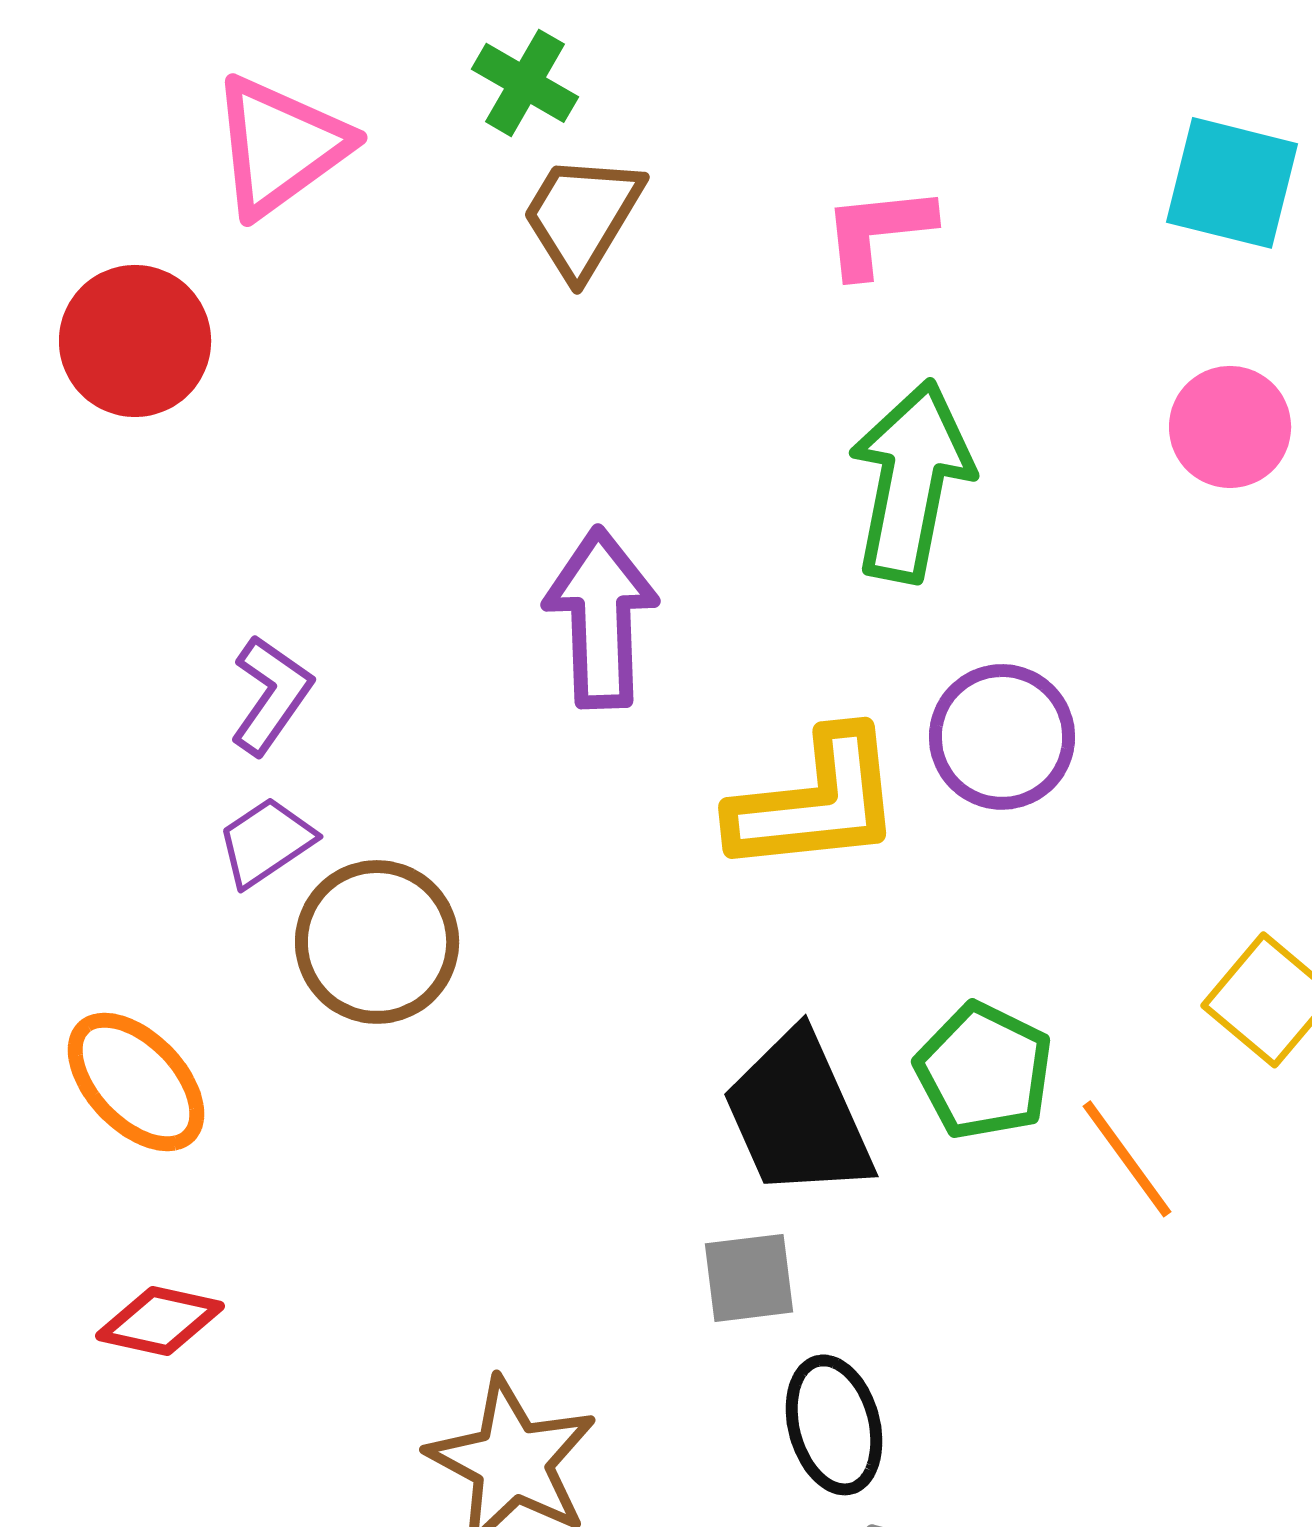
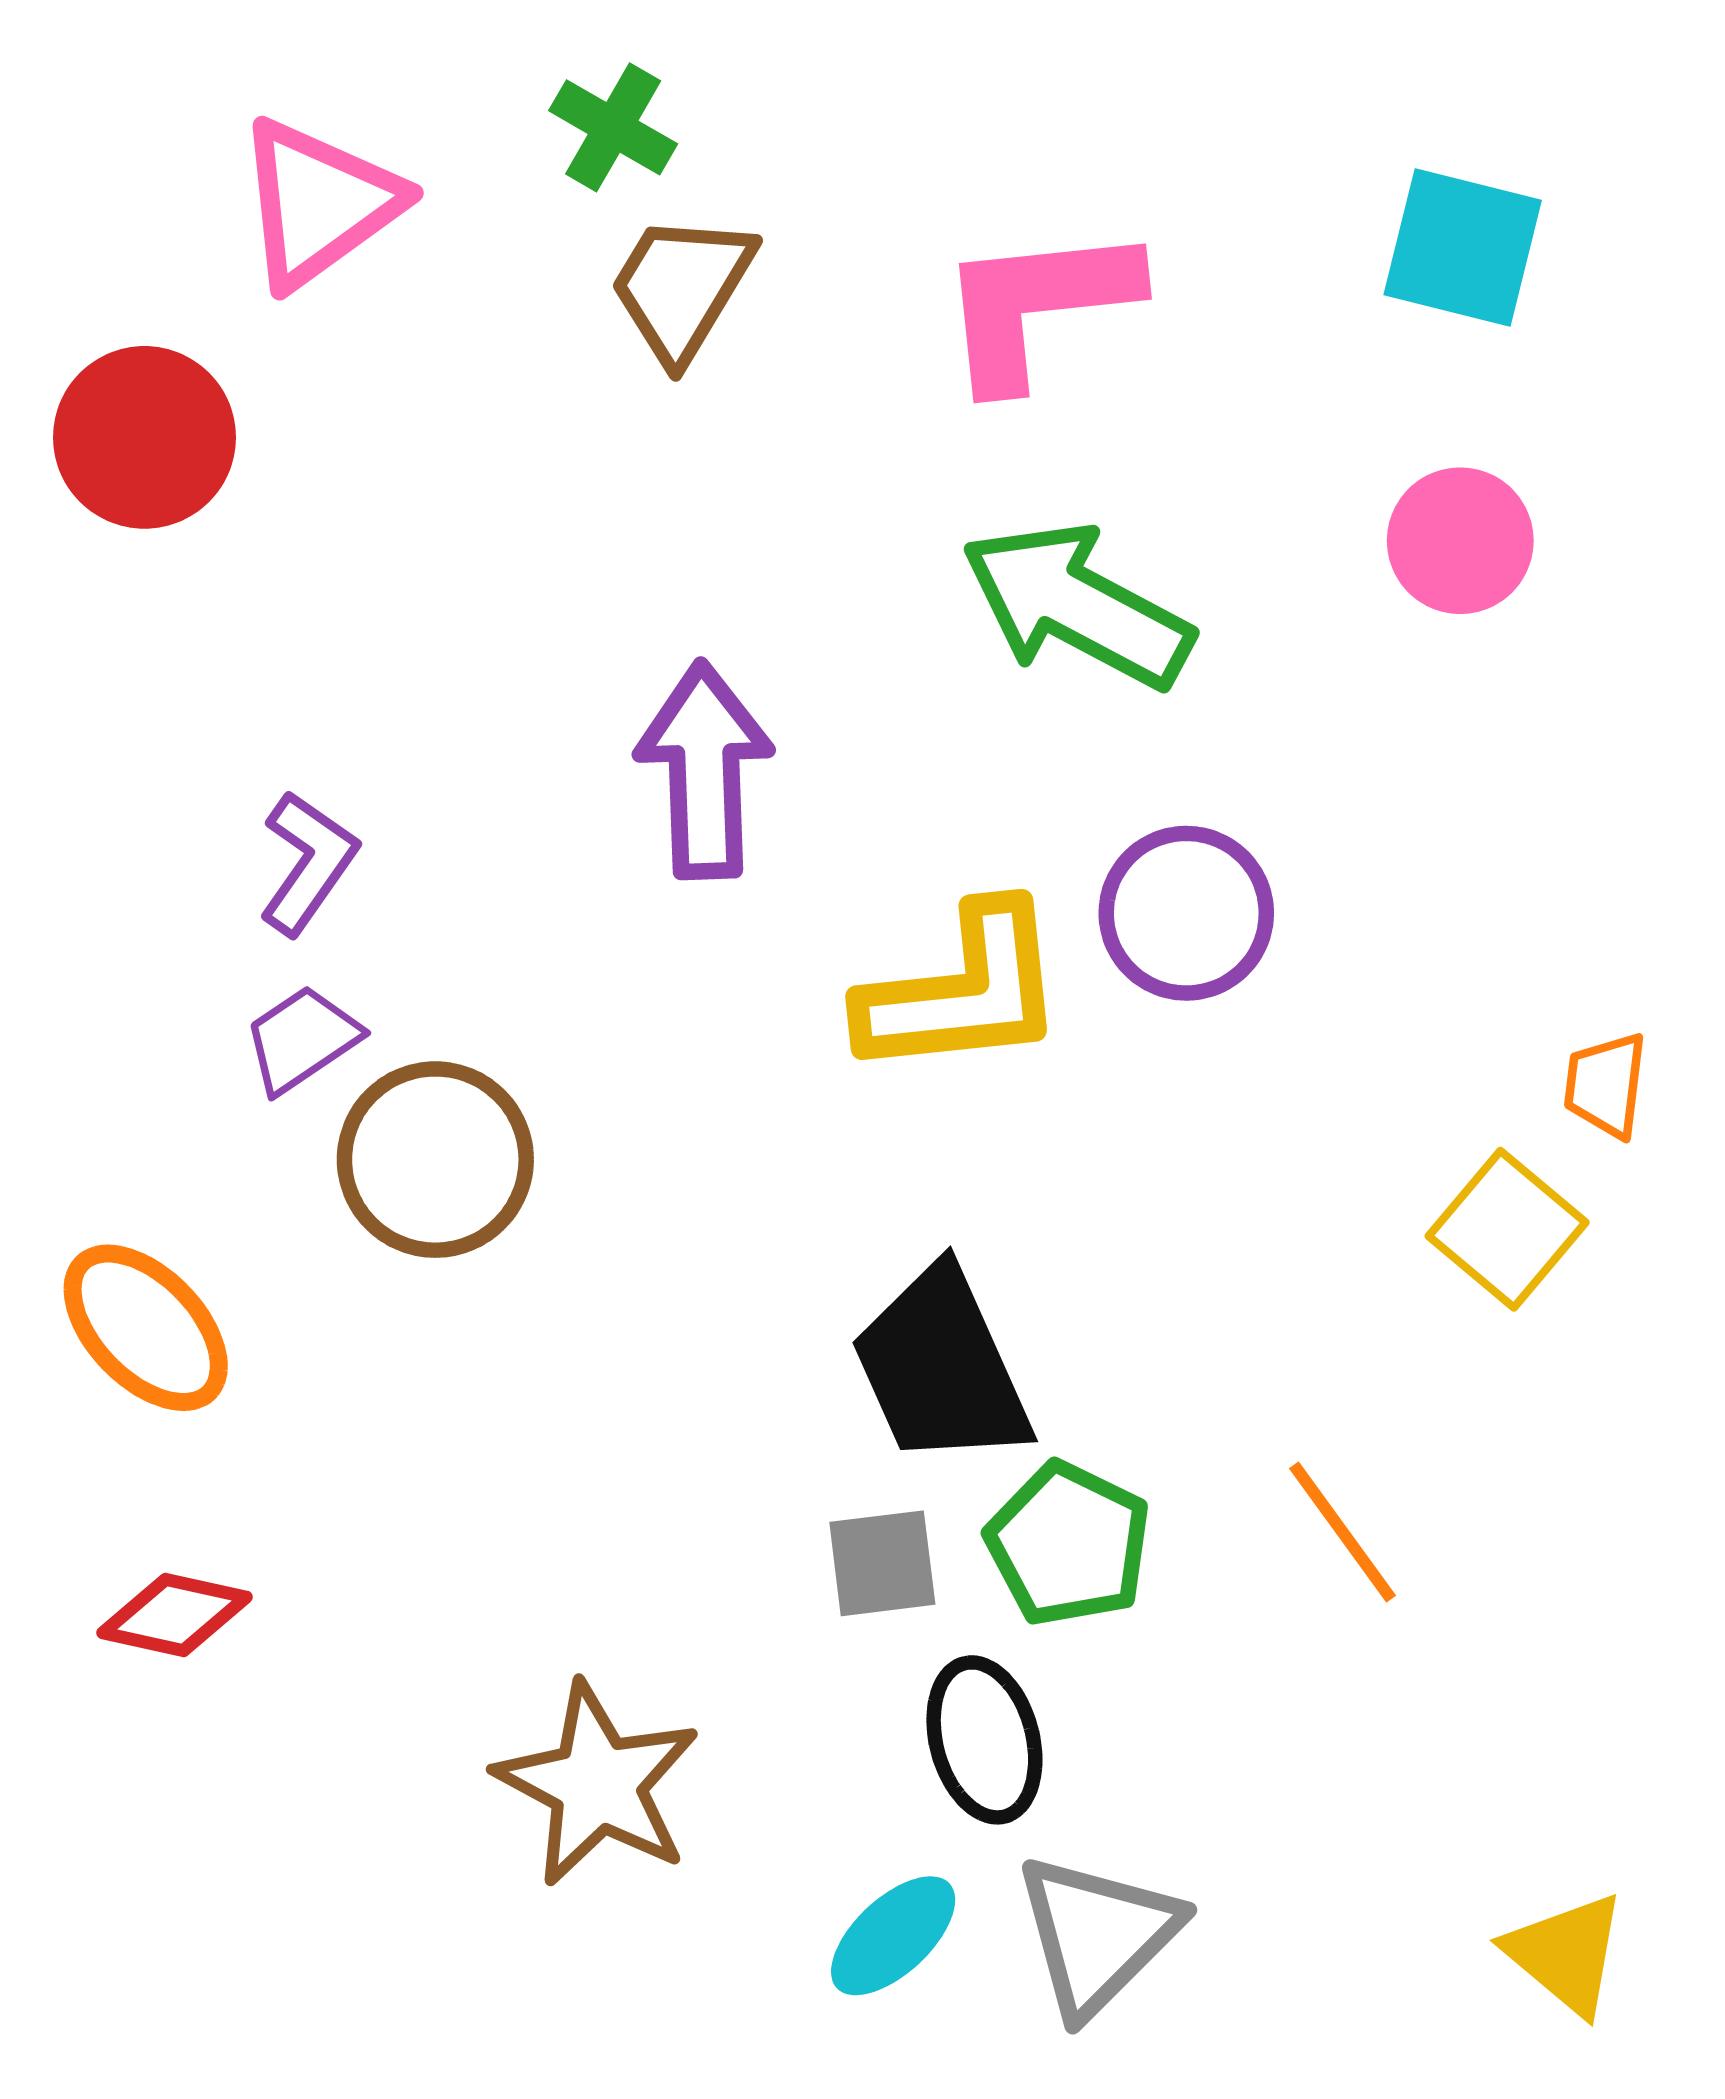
pink L-shape: (878, 231) -> (1037, 305), size x1.5
green arrow: (911, 481) -> (1077, 606), turned -73
green pentagon: (984, 1071) -> (1069, 1544), moved
orange line: (1127, 1159) -> (1342, 1532), moved

